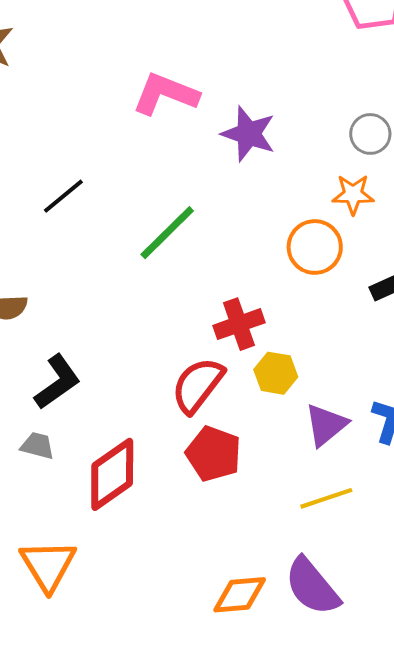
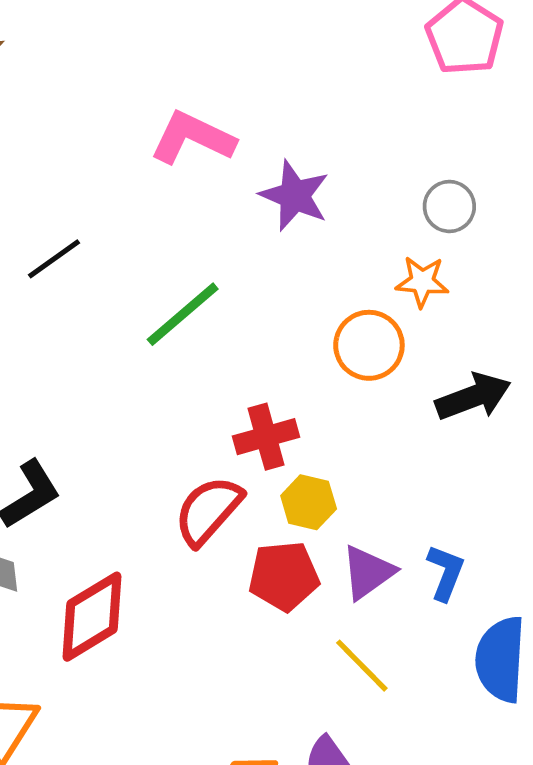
red pentagon: (214, 454) -> (284, 576), moved, turned -30
yellow line: (326, 498) -> (362, 666), turned 60

